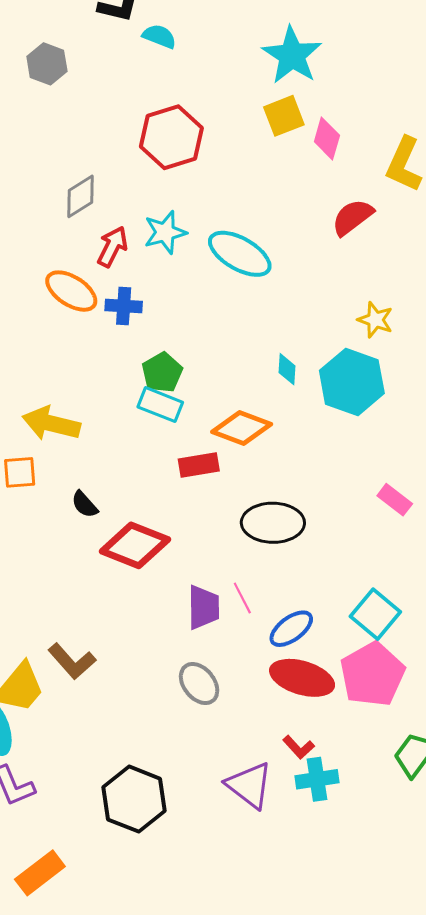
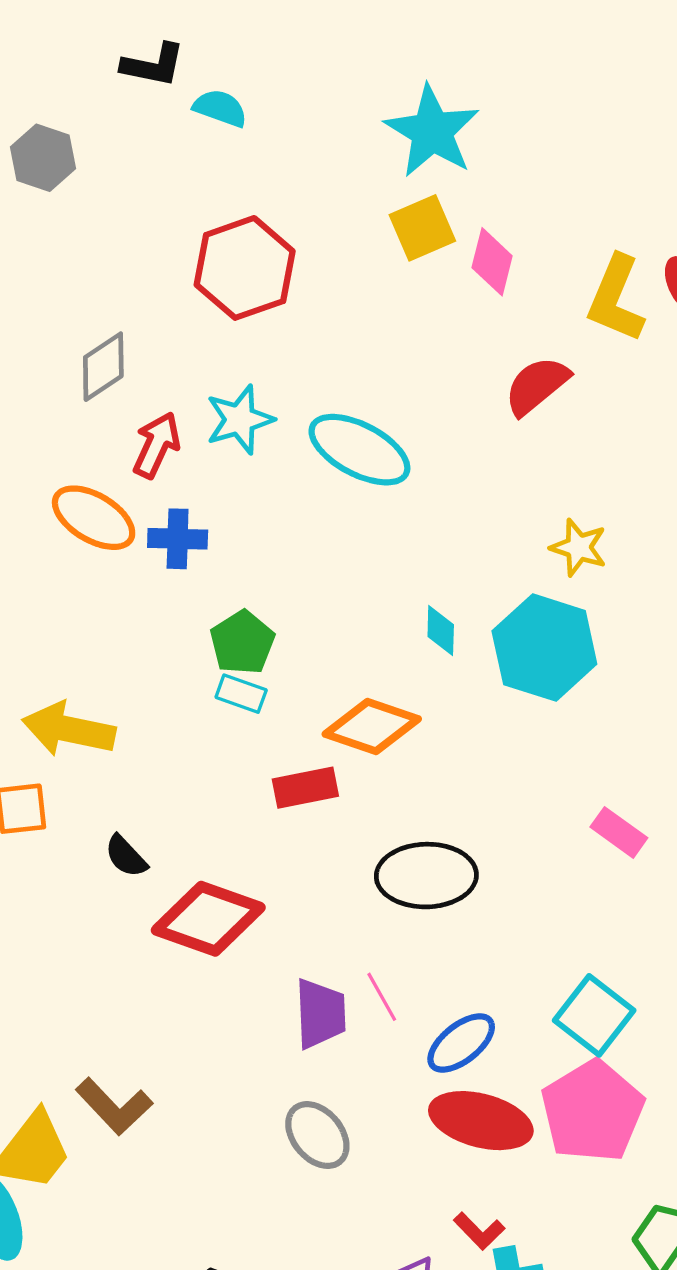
cyan rectangle: (160, 405) -> (241, 694), size x0.7

